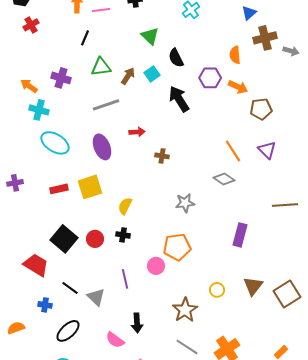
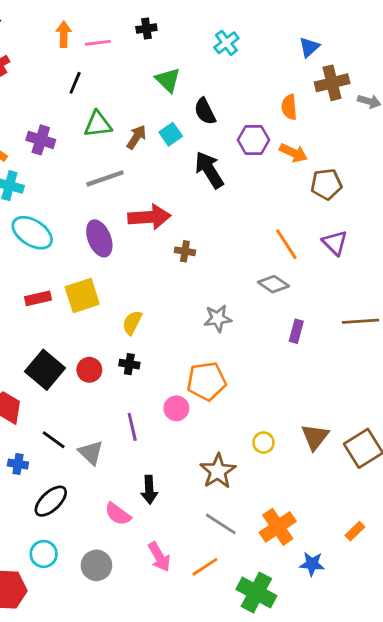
red arrow: (137, 132) -> (149, 217), size x1.8
purple rectangle: (240, 235) -> (296, 331), moved, size x0.7

